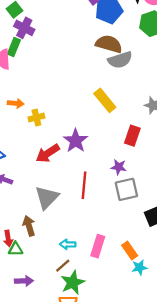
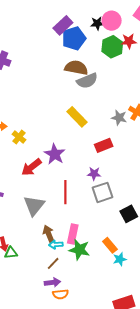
yellow cross: (36, 118) -> (19, 137), turned -32
red rectangle: (132, 136) -> (104, 145), turned 54
brown arrow: (29, 226) -> (49, 234), moved
pink rectangle: (98, 246) -> (73, 234), moved
purple arrow: (24, 281) -> (52, 282), moved
green star: (73, 283) -> (79, 250), moved, turned -30

